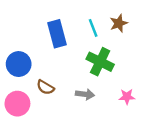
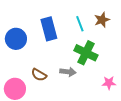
blue circle: (19, 64) -> (16, 39), moved
gray arrow: (85, 94) -> (68, 72), moved

